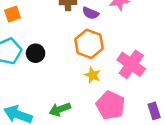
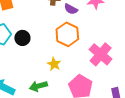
yellow star: (93, 75) -> (54, 64), moved

